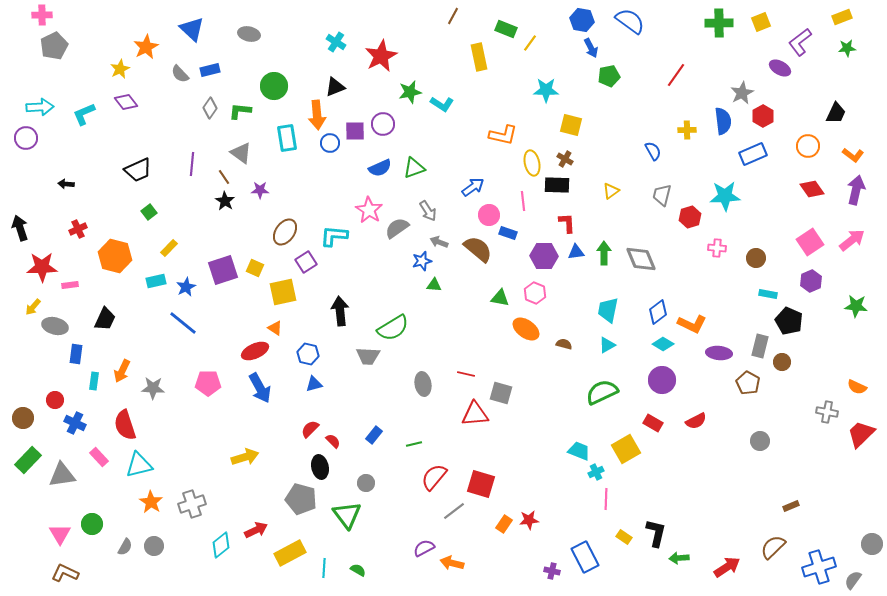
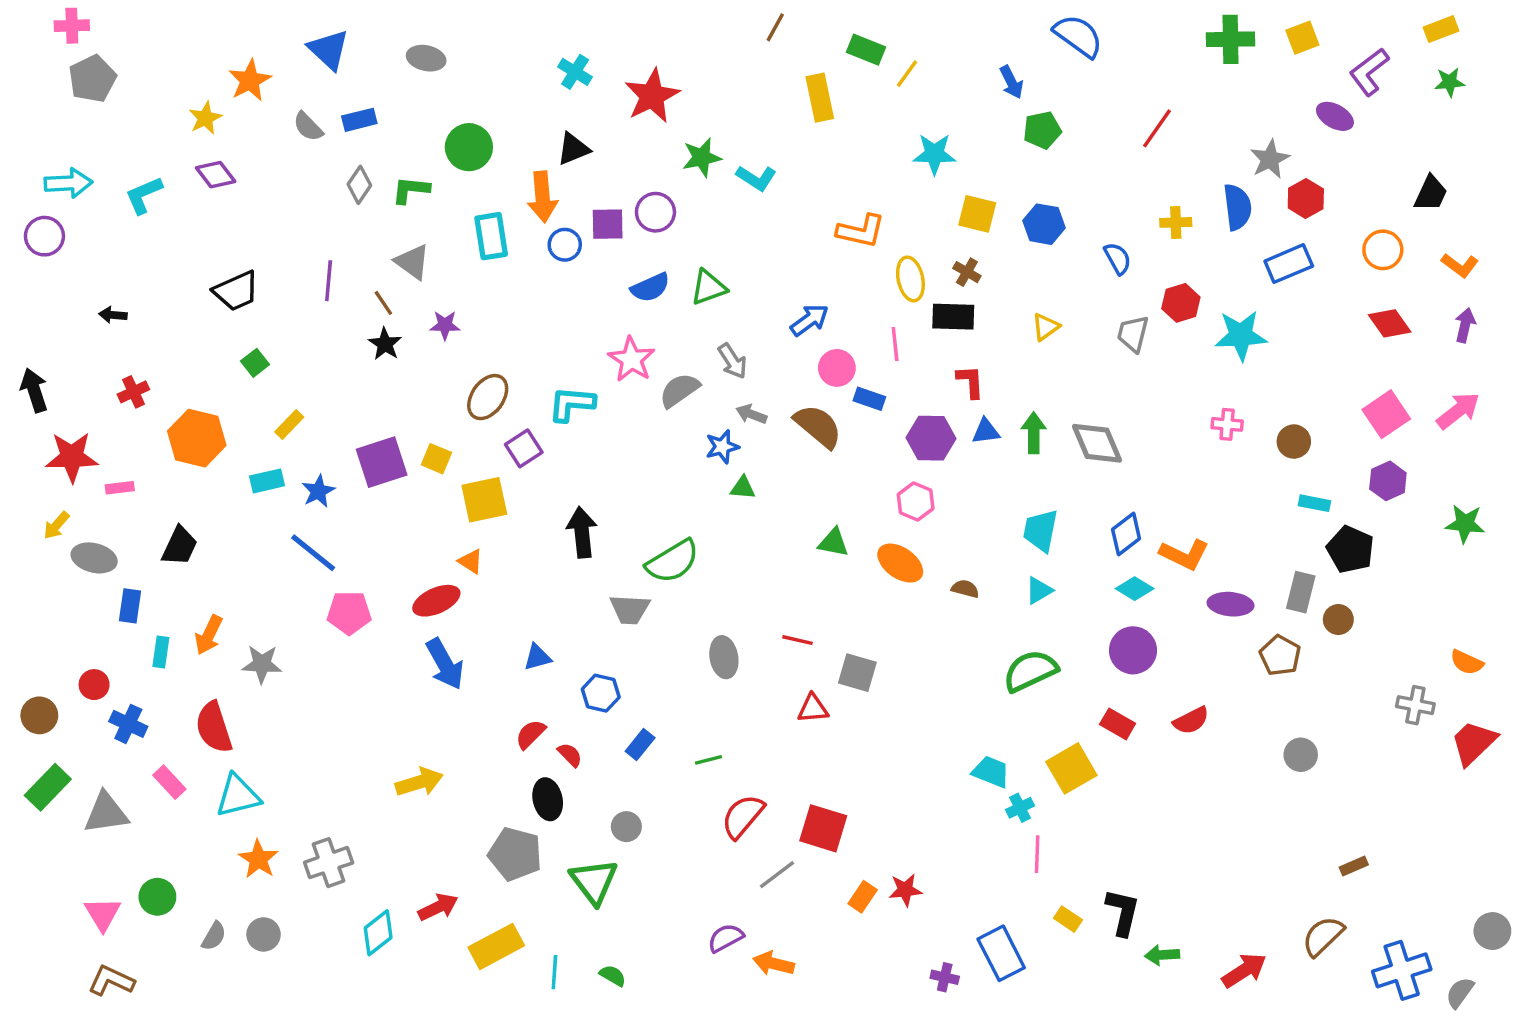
blue hexagon: (582, 20) -> (1044, 224), moved
purple arrow: (856, 190) -> (1465, 325), size x0.7
red hexagon: (690, 217) -> (1181, 303), moved
green triangle: (500, 298) -> (833, 543), moved
blue hexagon: (308, 354) -> (601, 693), moved
pink pentagon: (208, 383) -> (349, 613), moved
red triangle: (475, 414) -> (813, 709), size x0.7

